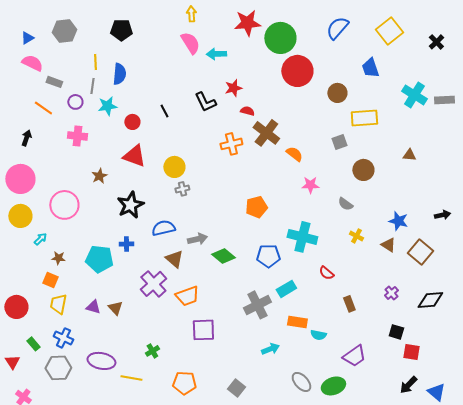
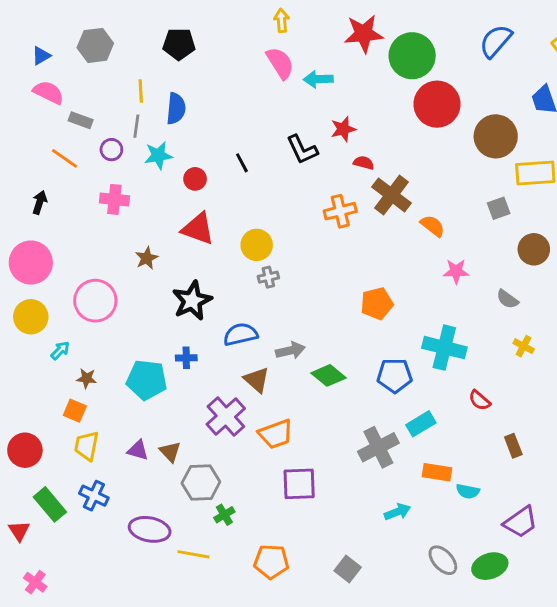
brown circle: (337, 93) -> (496, 136), size x1.5
green rectangle: (33, 344) -> (50, 504), size x1.6
gray hexagon: (58, 368) -> (201, 482), moved

